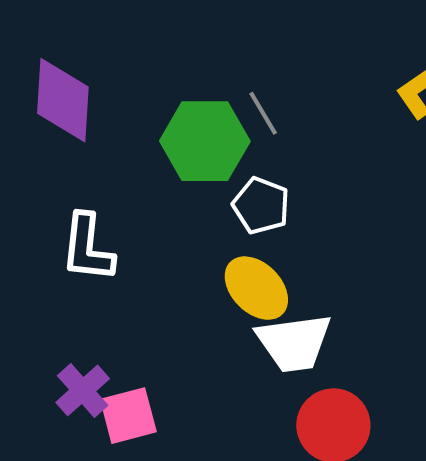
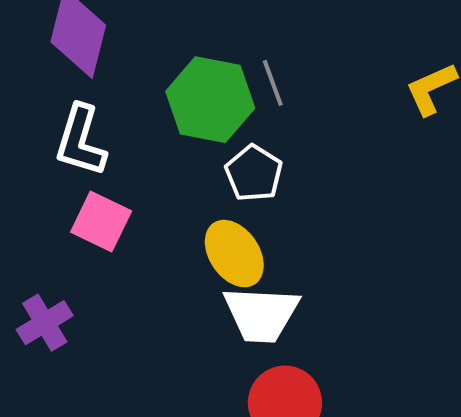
white L-shape: (87, 248) -> (81, 141), moved
pink square: (128, 416) -> (101, 222), moved, turned 30

